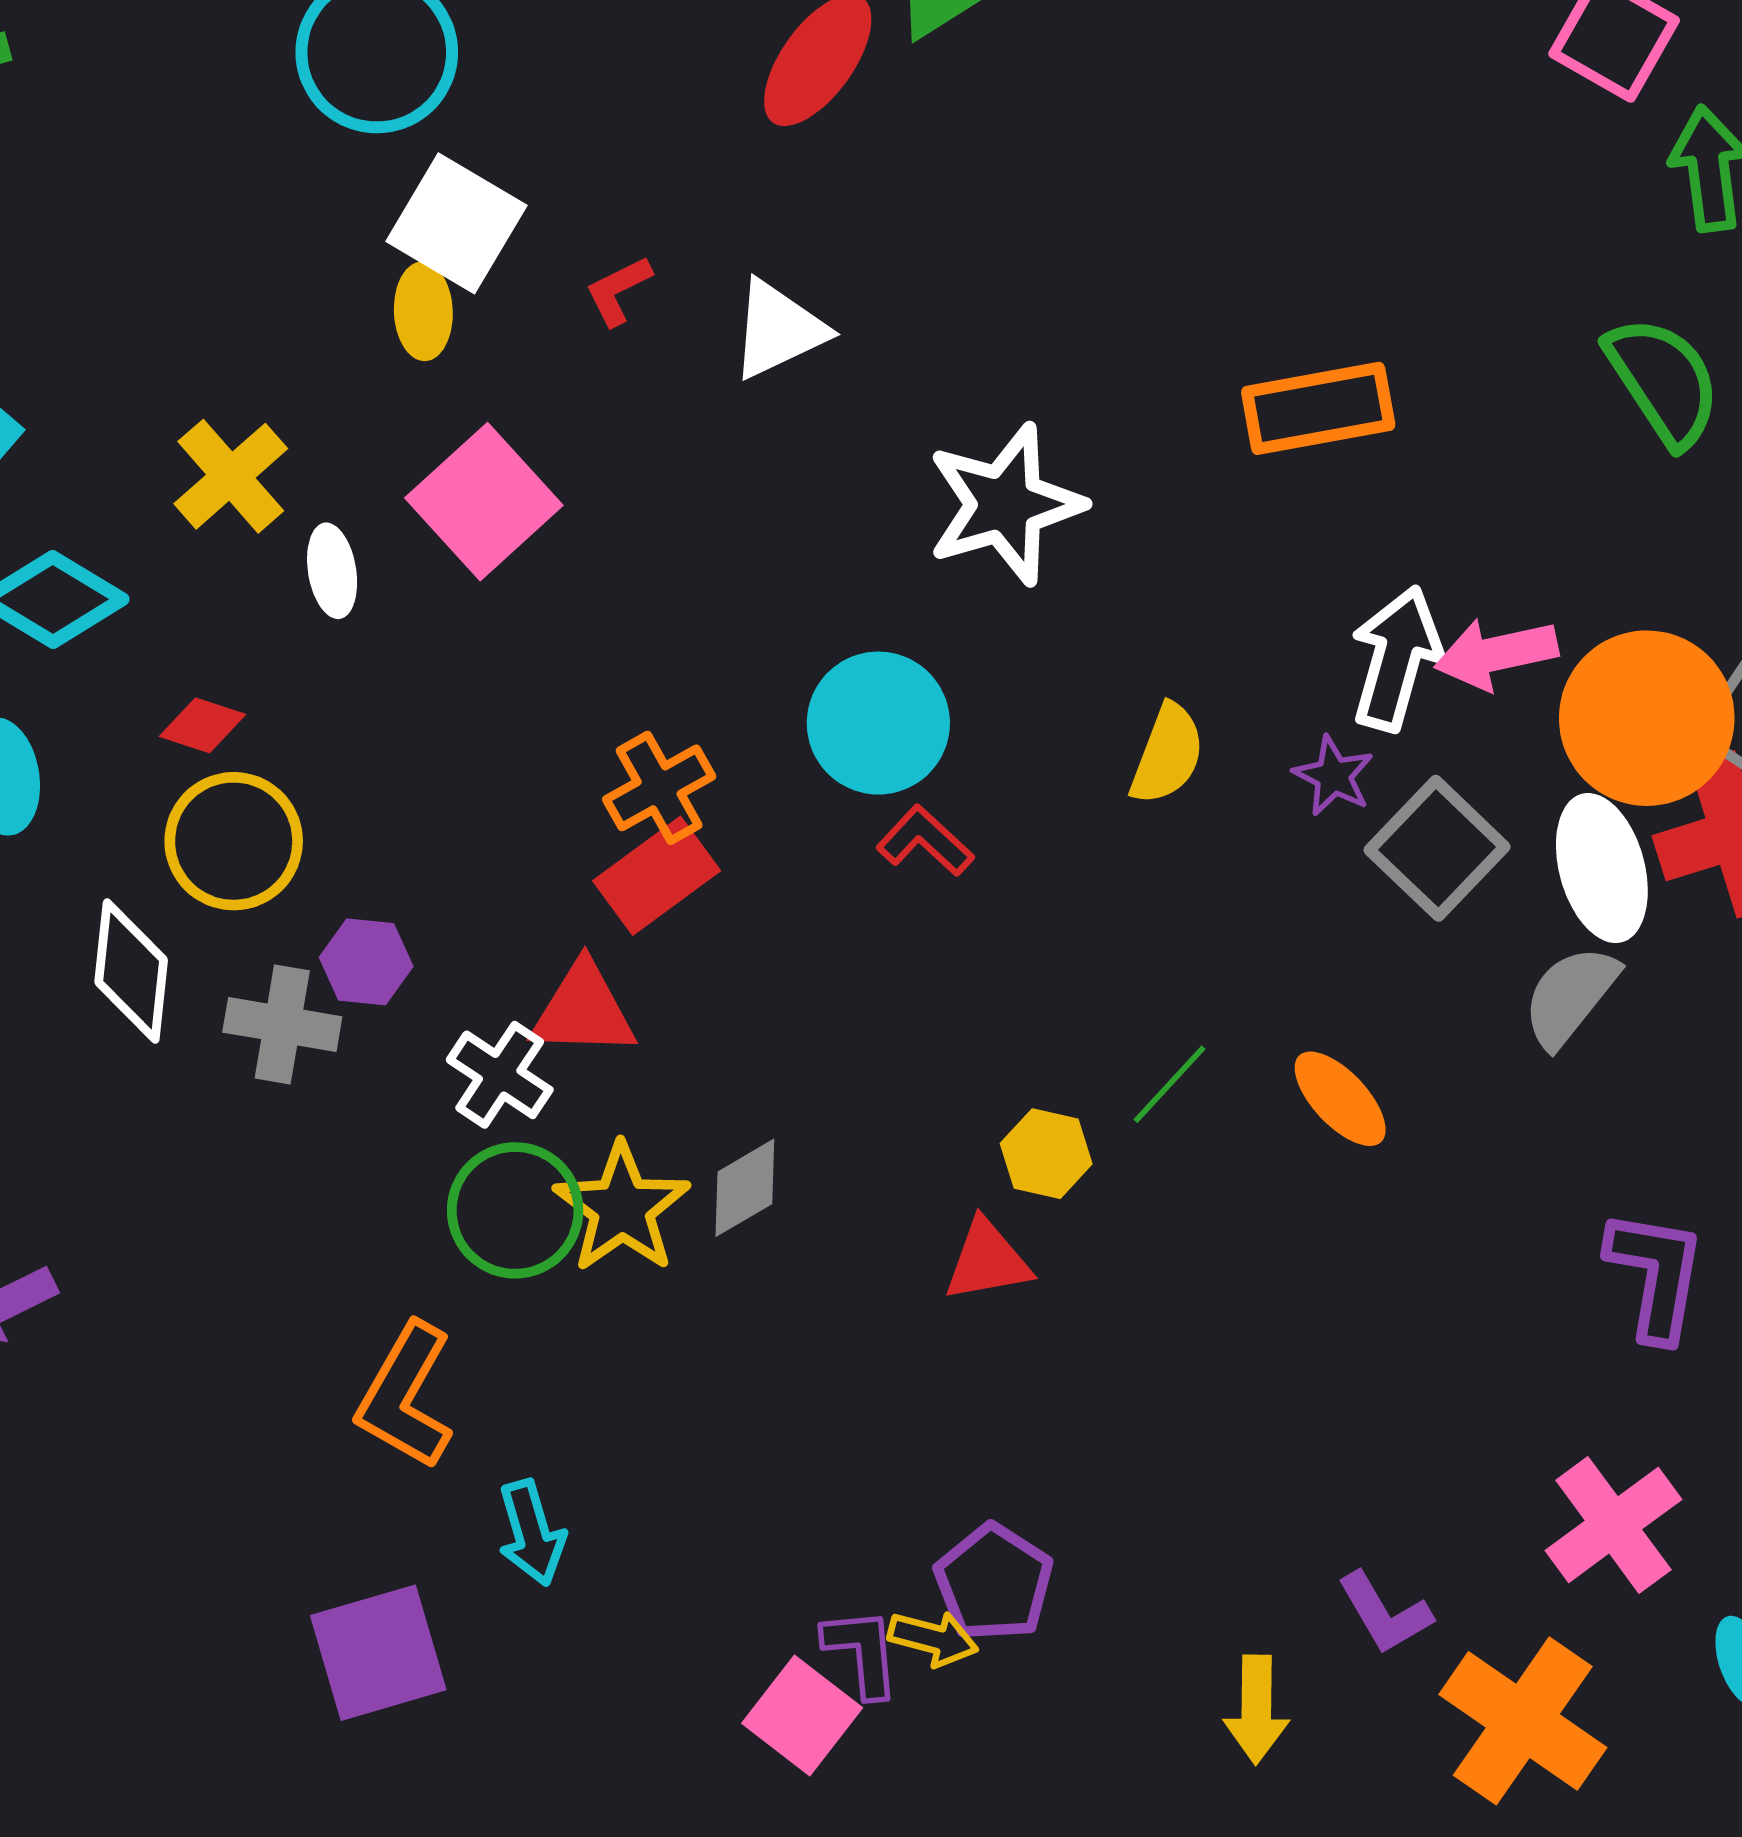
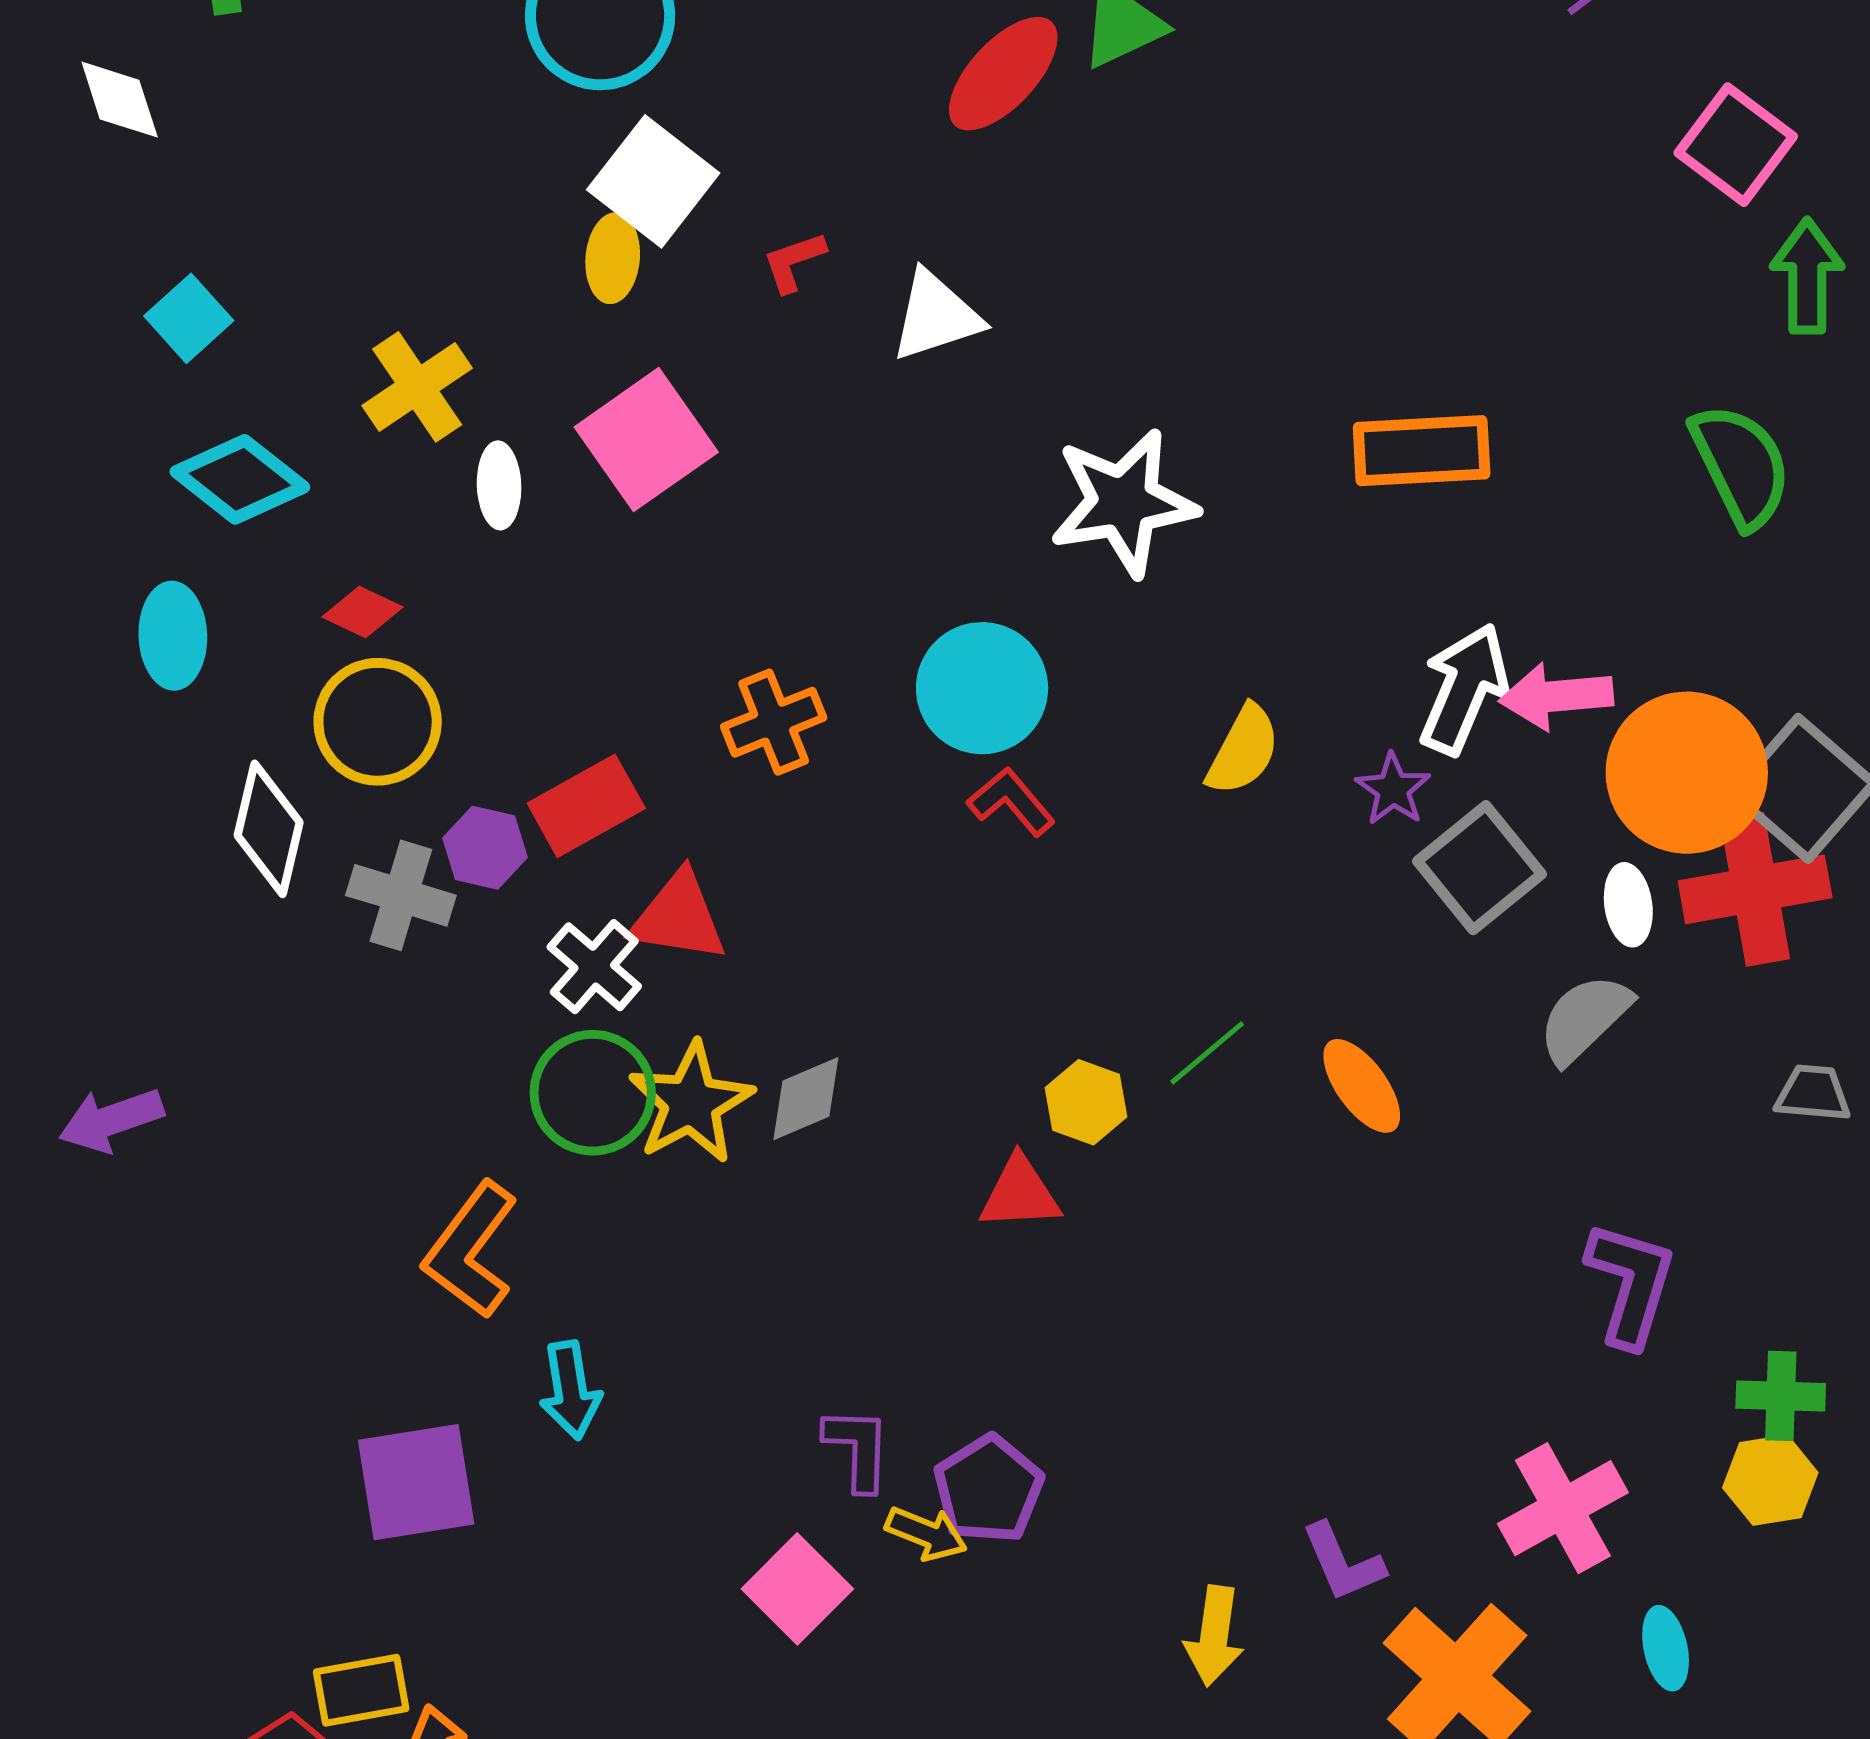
white ellipse: (1602, 868) -> (1628, 905), size x0.6
red rectangle: (657, 876) -> (586, 806), moved
purple L-shape: (862, 1652) -> (858, 1449), moved

